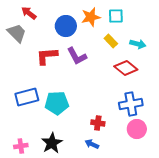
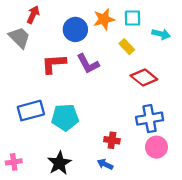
red arrow: (29, 13) -> (33, 15), turned 77
cyan arrow: (138, 44) -> (161, 34), moved
pink cross: (21, 146) -> (14, 162), moved

